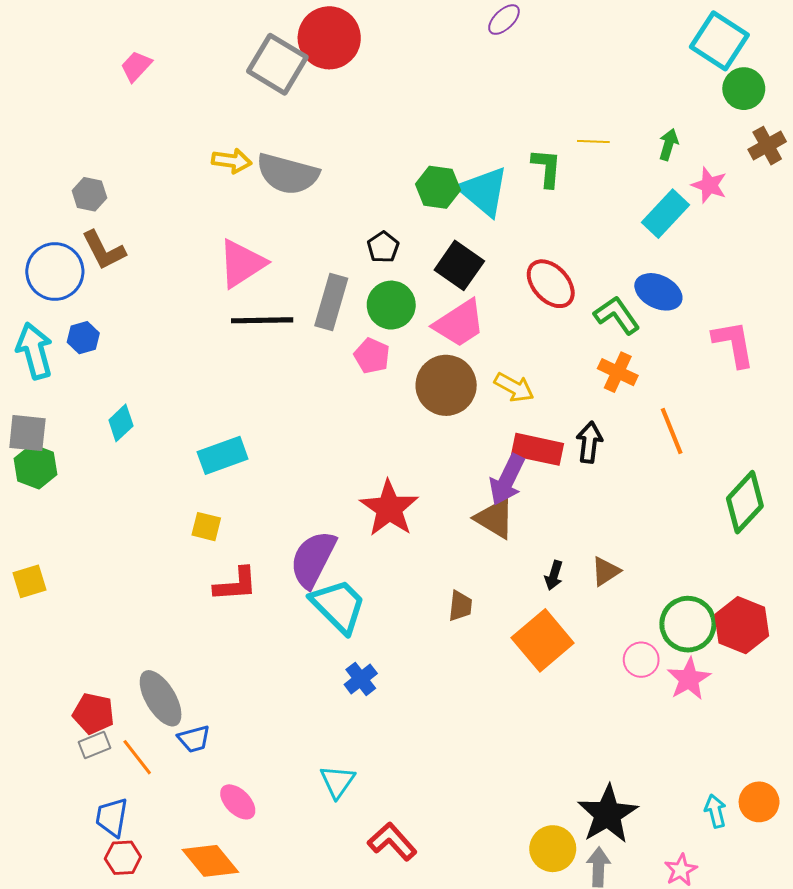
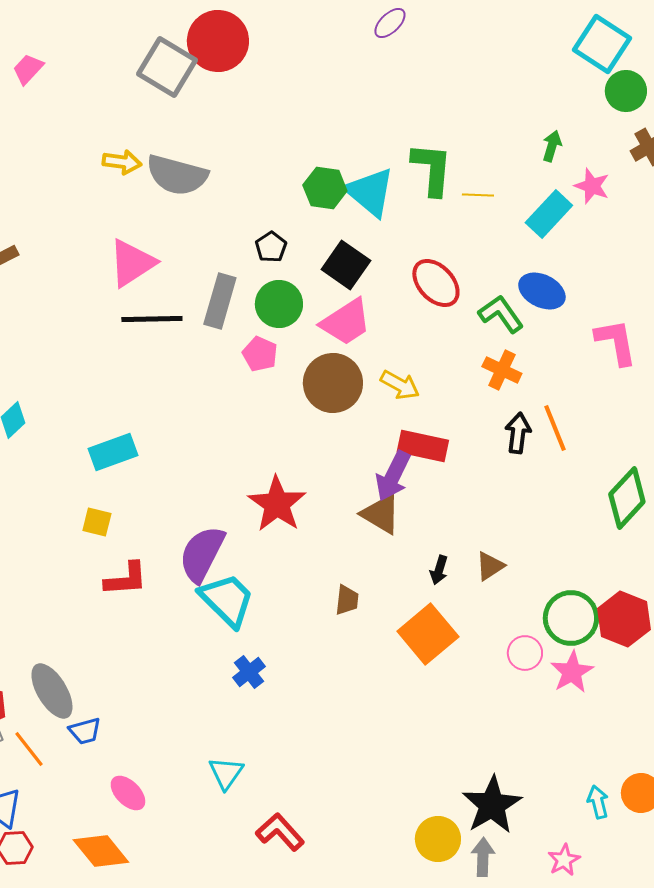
yellow line: (593, 141) -> (478, 195), moved
green L-shape: (547, 168) -> (432, 169), size x1.4
black arrow: (589, 442) -> (518, 433), moved

